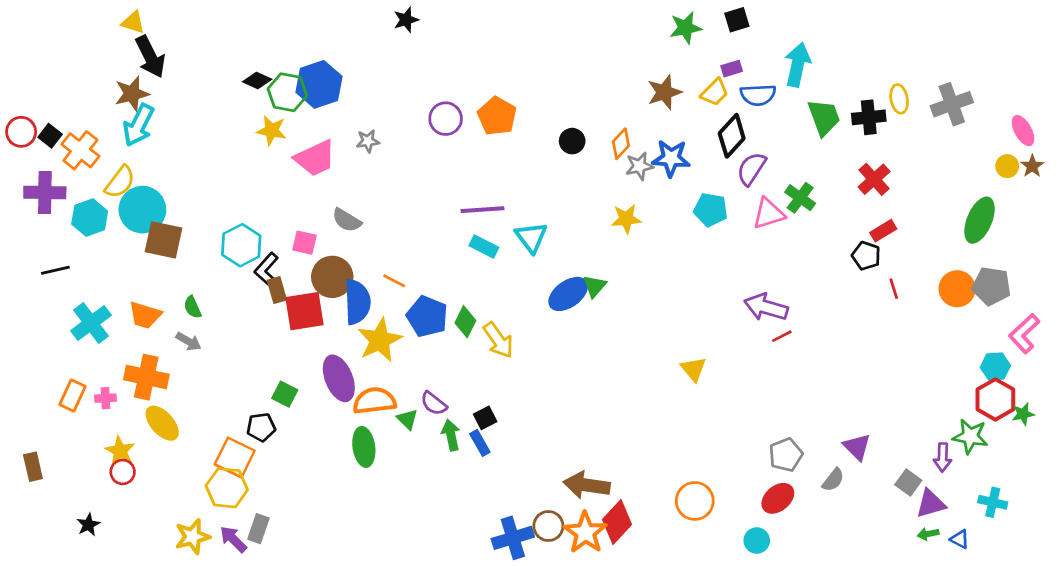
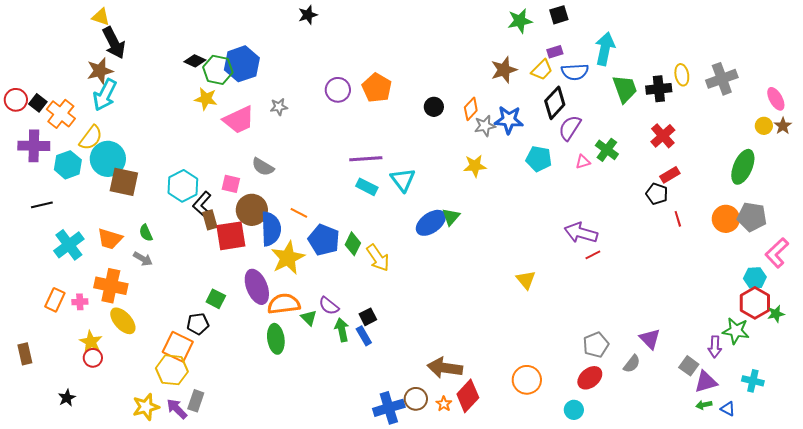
pink triangle: (769, 214) -> (583, 162), size x0.6
orange star: (585, 533) -> (444, 404), size x0.5

